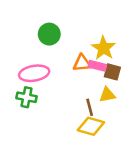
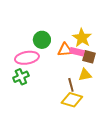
green circle: (49, 34) -> (42, 40), moved
green cross: (27, 97) -> (21, 77), turned -35

